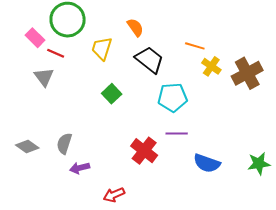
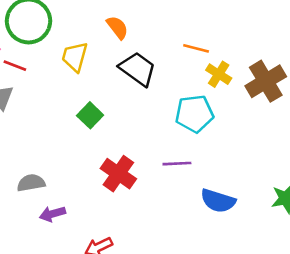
cyan pentagon: (173, 97) -> (194, 114), moved
gray semicircle: (64, 144) -> (31, 183), turned 65
red cross: (144, 151) -> (118, 174), moved

